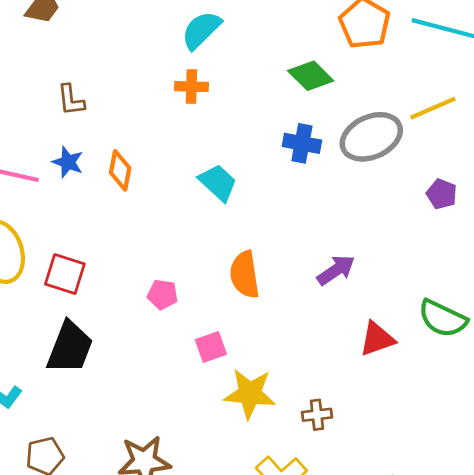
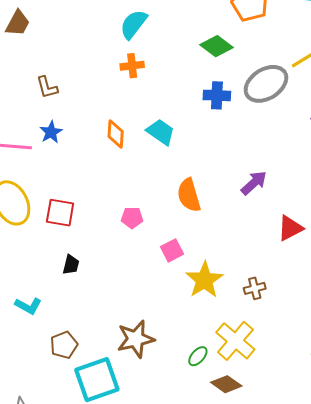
blue star: (68, 162) -> (51, 132), turned 30
orange diamond: (120, 170) -> (116, 134), moved
black trapezoid: (70, 347) -> (71, 265), size x0.5
yellow star: (250, 394) -> (204, 280), turned -30

